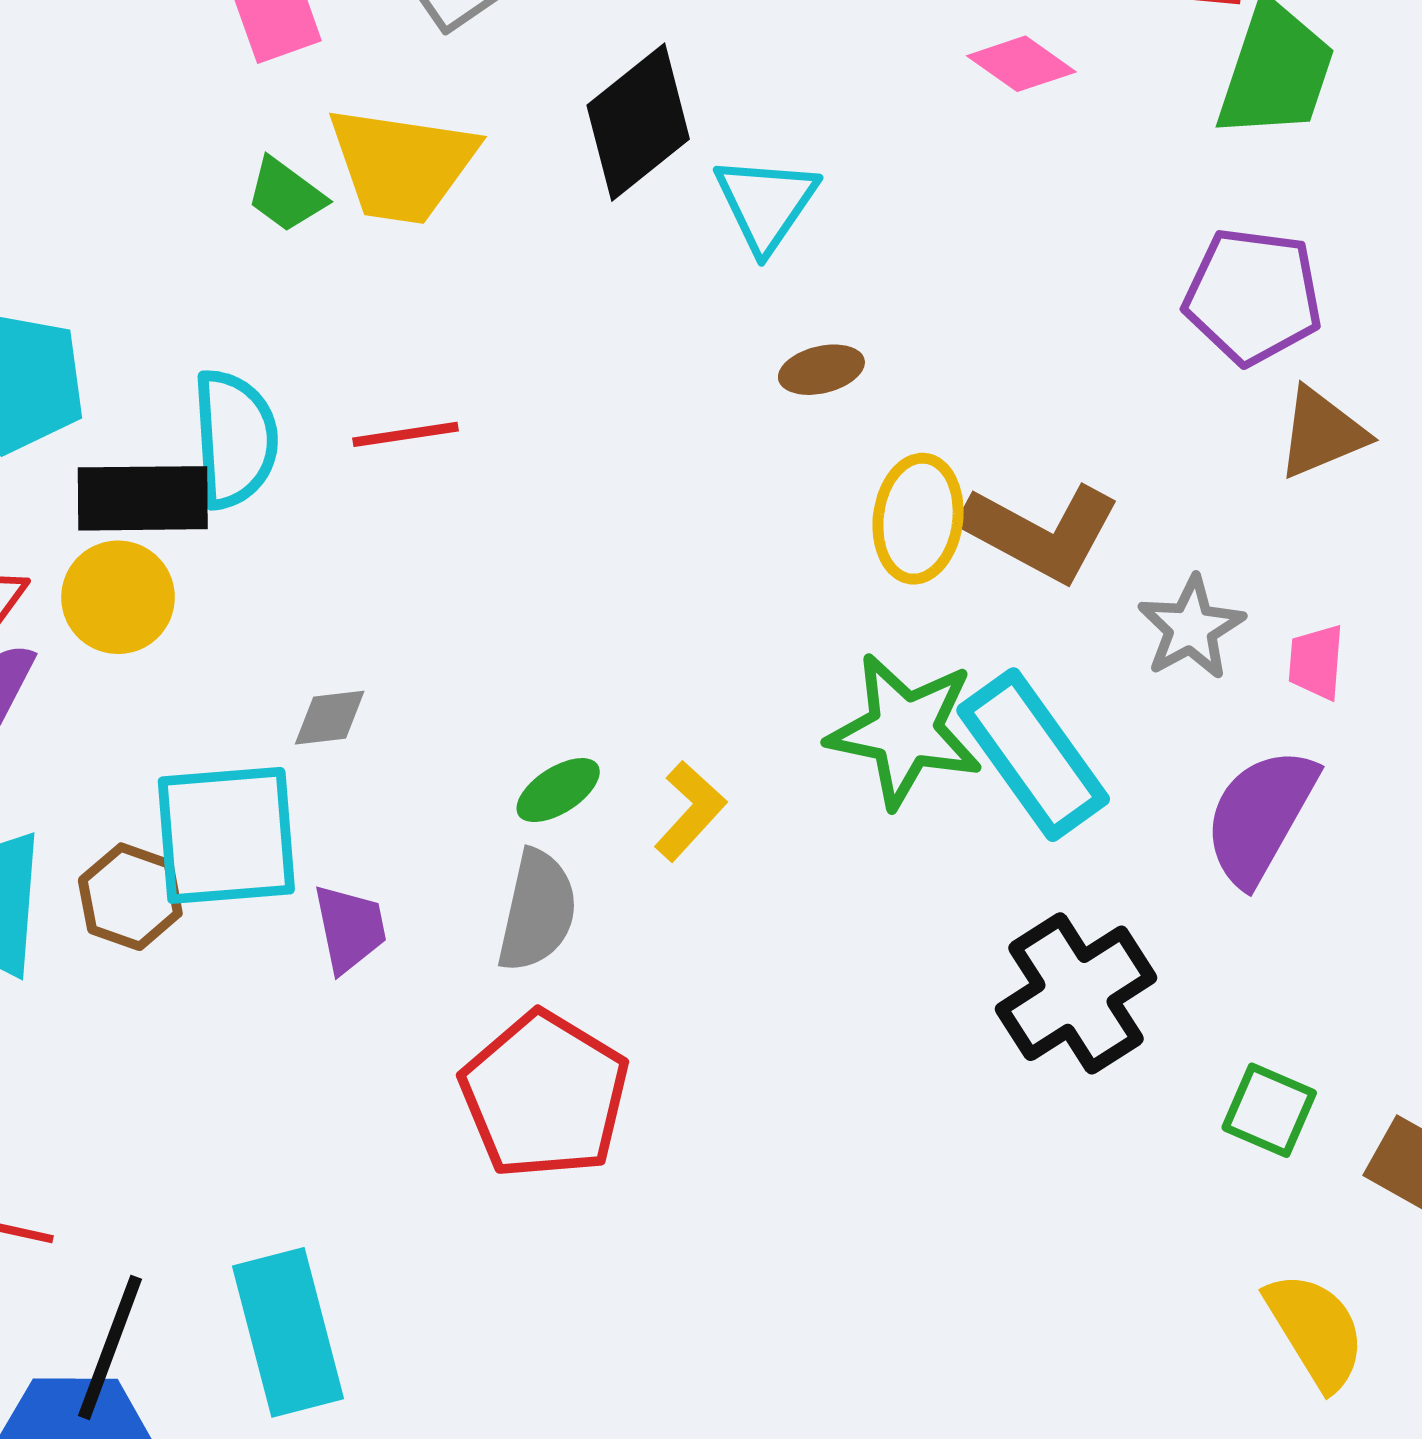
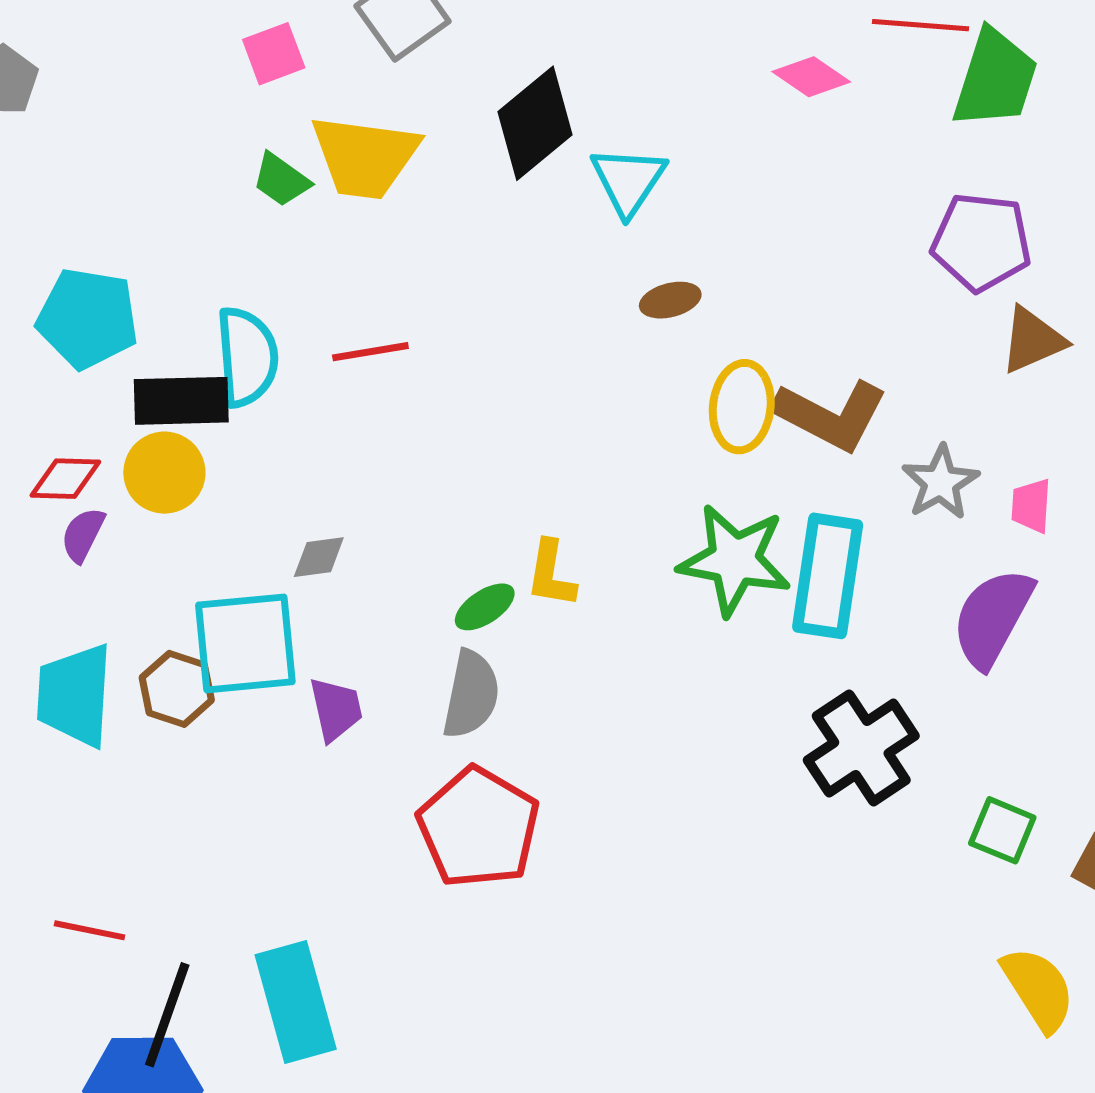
cyan rectangle: (1033, 755) -> (828, 576), turned 45
yellow L-shape: (690, 811) -> (551, 574), moved, turned 148

